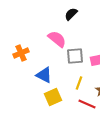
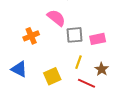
orange cross: (21, 53) -> (31, 36), moved
blue triangle: (44, 75) -> (19, 69), moved

